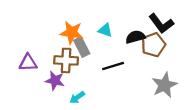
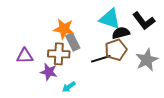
cyan triangle: (105, 30) -> (110, 19), moved, size x1.6
brown pentagon: (153, 45) -> (116, 50), moved
gray star: (165, 85) -> (147, 60), moved

